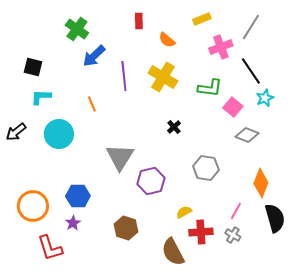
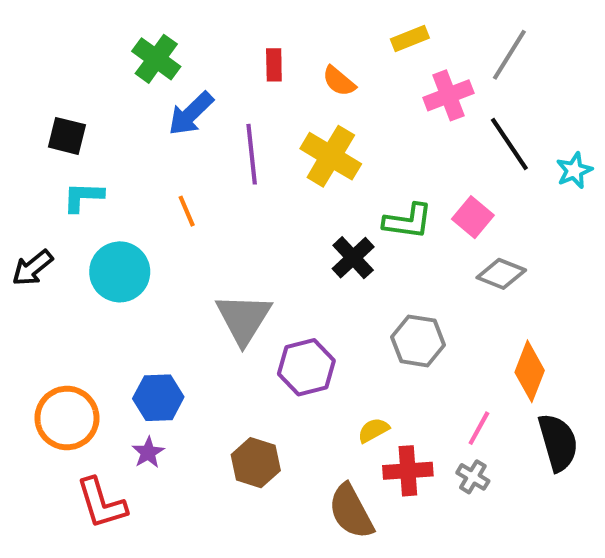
red rectangle: (139, 21) -> (274, 65), moved
green L-shape: (210, 88) -> (408, 221), moved
cyan star: (265, 98) -> (574, 170), moved
black cross: (174, 127) -> (353, 258), size x1.5

